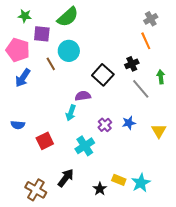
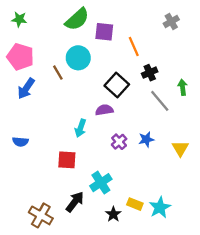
green star: (25, 16) -> (19, 19), moved
purple square: (42, 34) -> (104, 32), moved
orange line: (146, 41) -> (134, 46), moved
purple semicircle: (83, 96) -> (104, 110), moved
red square: (45, 141) -> (67, 160), moved, turned 30
cyan cross: (85, 146) -> (101, 183), moved

